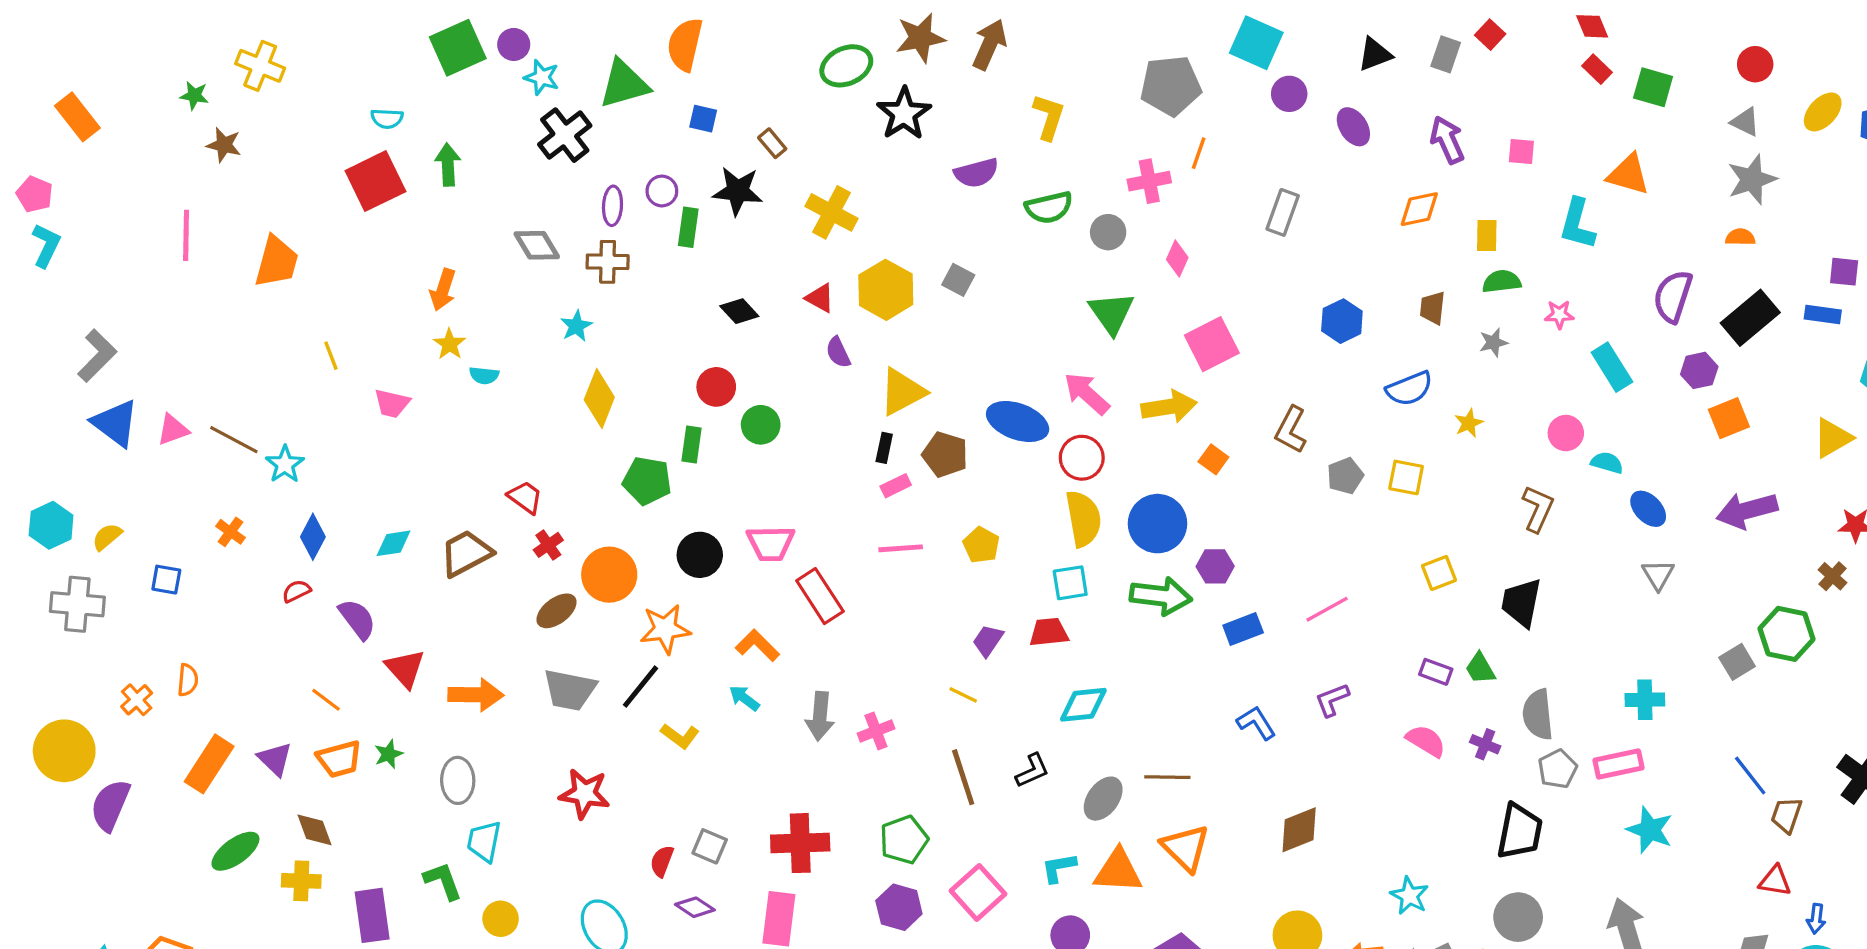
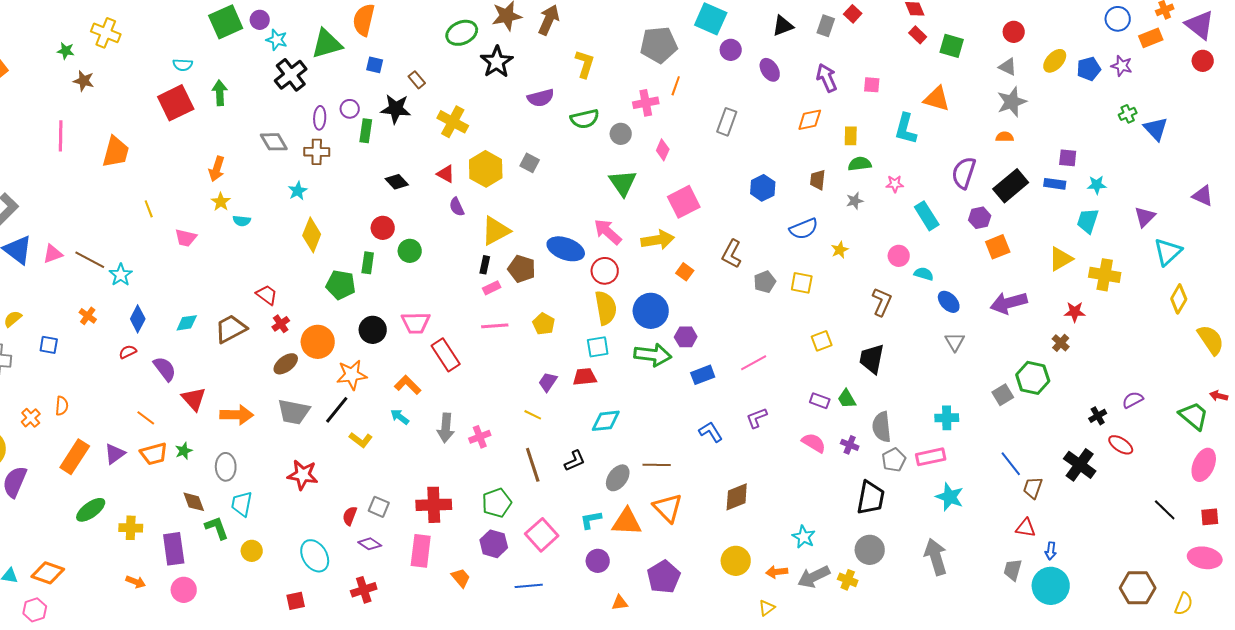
purple triangle: (275, 759) -> (115, 454), turned 40
brown diamond: (314, 830) -> (194, 502), moved

